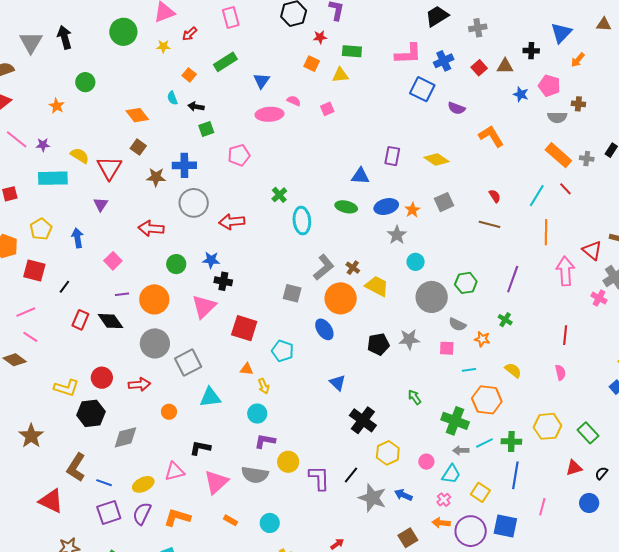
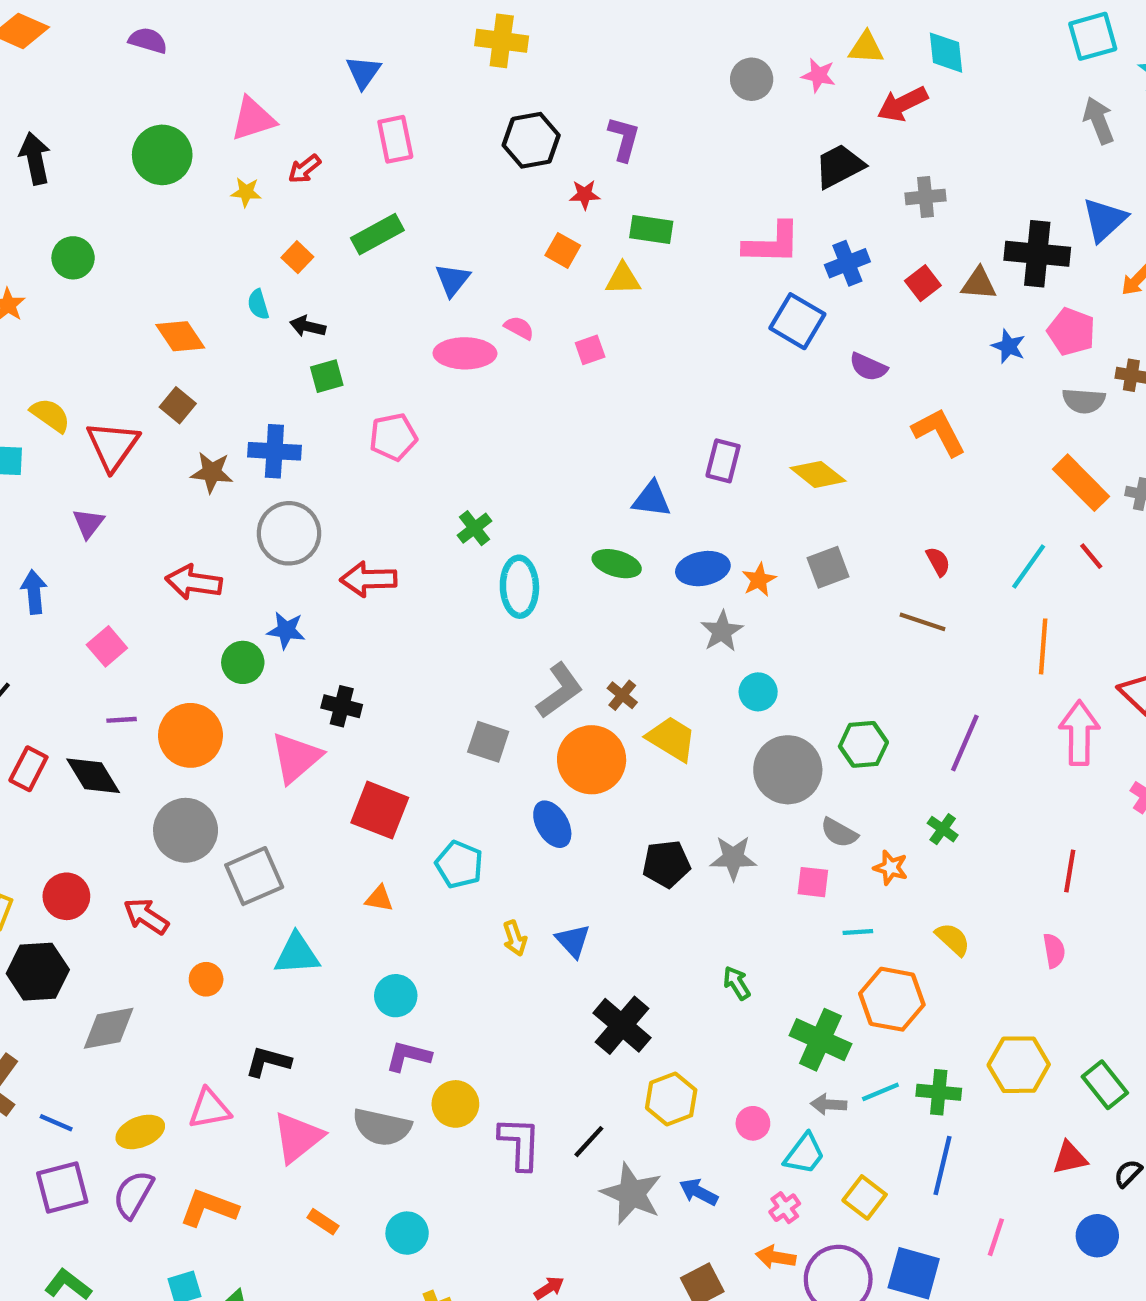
black cross: (531, 51) -> (1037, 254), size x1.8
blue star: (211, 260) -> (286, 630), moved
red arrow: (139, 384) -> (146, 916), turned -145
yellow arrow: (264, 386) -> (515, 938), moved

